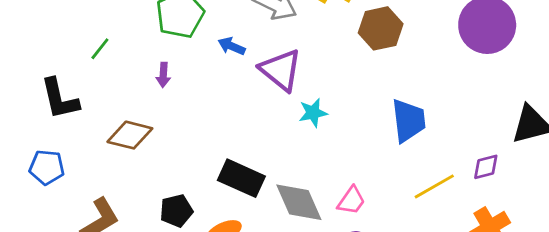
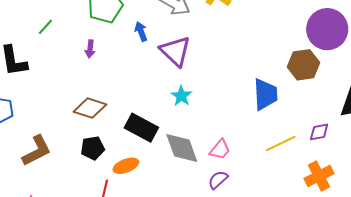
brown hexagon: (381, 28) -> (304, 65), moved
blue arrow: (232, 46) -> (141, 31), turned 42
cyan star: (313, 113) -> (181, 96), moved, turned -30
brown diamond: (130, 135) -> (90, 108), moved

